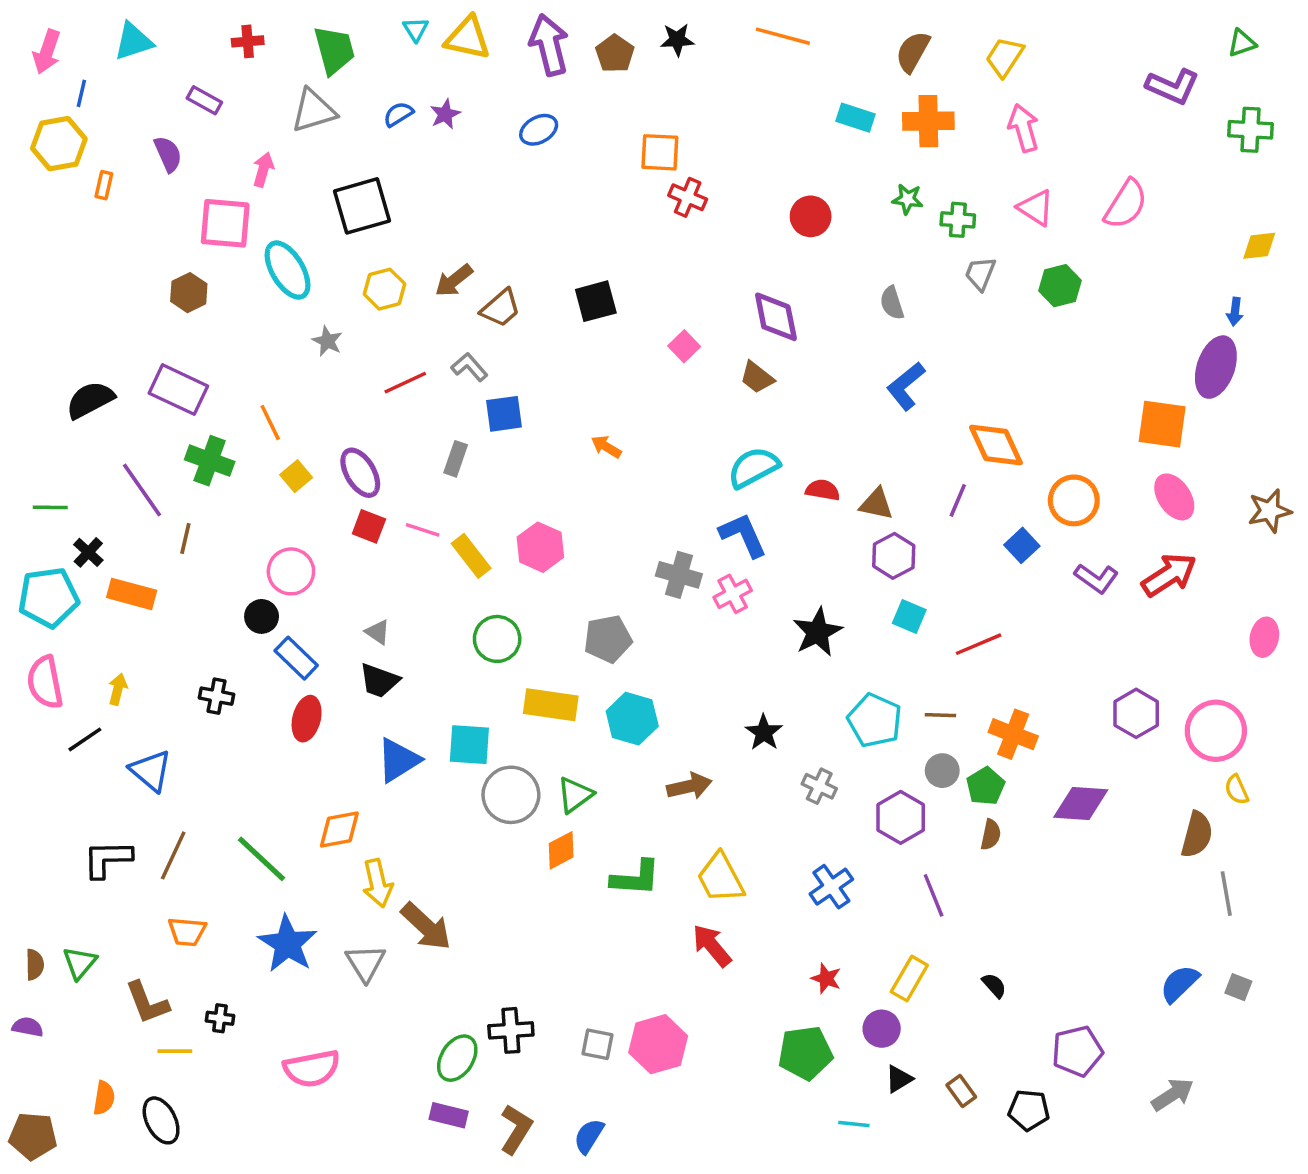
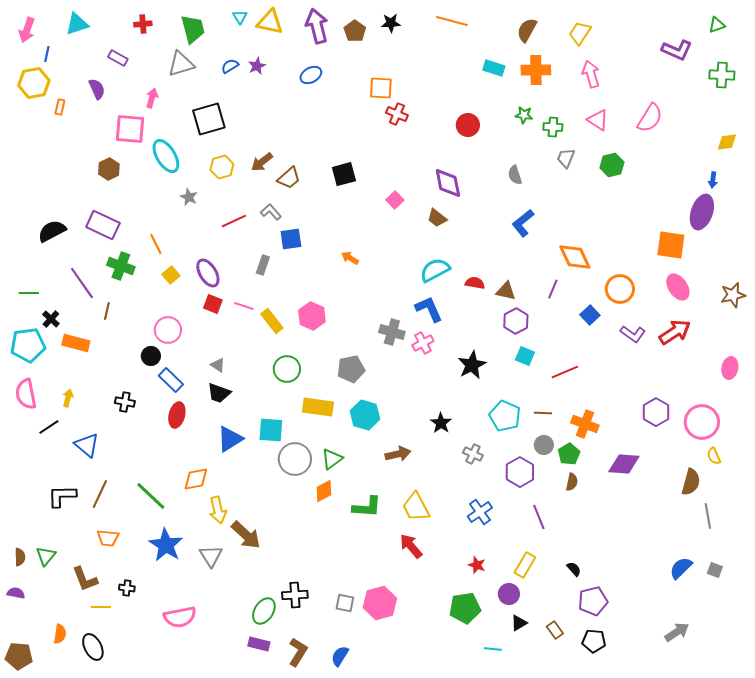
purple pentagon: (1077, 1051) -> (593, 601), moved

